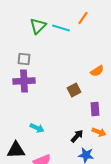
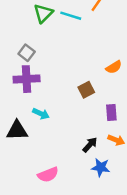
gray square: (24, 59) -> (27, 53), turned 32
cyan arrow: (37, 128) -> (41, 114), moved
black triangle: (16, 150) -> (17, 130), moved

